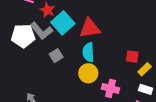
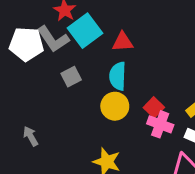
red triangle: (90, 28) -> (123, 42), size x0.7
red square: (132, 57) -> (154, 107), moved, turned 32
pink cross: (111, 88) -> (160, 124), moved

